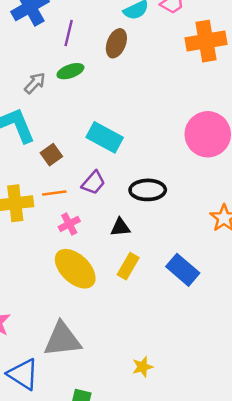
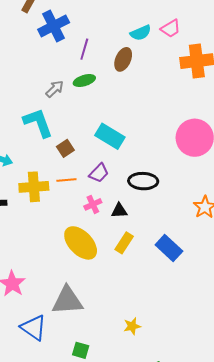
pink cross: (69, 224) -> (93, 204), moved

